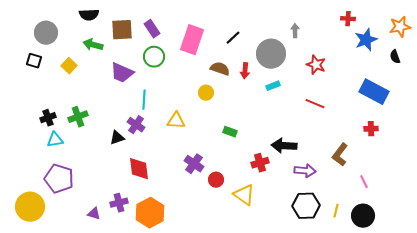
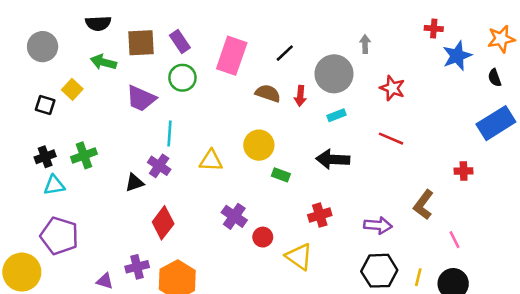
black square: (34, 61) -> (45, 105), moved
blue rectangle: (374, 92) -> (496, 123), moved, turned -60
yellow circle: (206, 93) -> (259, 145), moved, size x1.5
black arrow: (284, 146) -> (333, 159), moved
red diamond: (139, 169) -> (163, 223), turned 45

